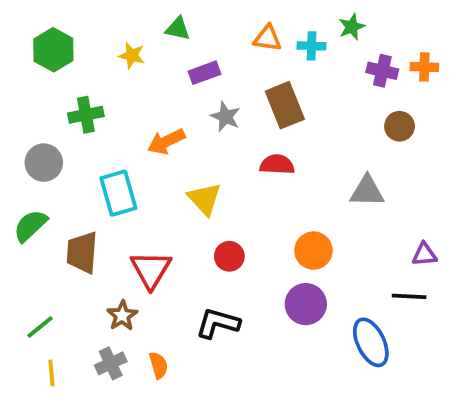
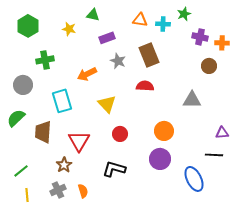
orange cross: (424, 67) -> (222, 43), moved

